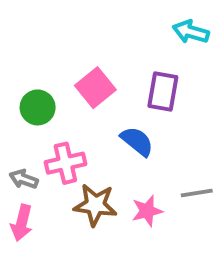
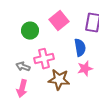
blue semicircle: (137, 141) -> (80, 48), turned 42
pink star: (147, 211) -> (85, 69), moved

